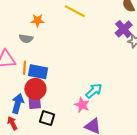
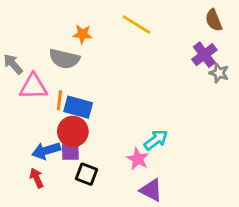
gray semicircle: (26, 39) -> (64, 59), size x1.5
blue arrow: (18, 104) -> (46, 151), turned -126

